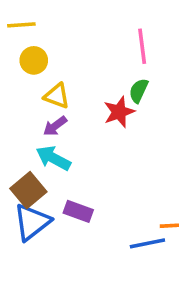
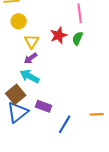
yellow triangle: (57, 96) -> (32, 41), turned 42
red star: (119, 112) -> (59, 35), moved
blue line: (147, 243) -> (65, 124), moved, turned -48

